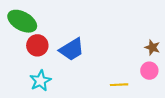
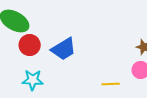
cyan star: (40, 81) -> (33, 80), turned 30

